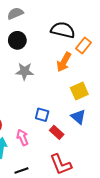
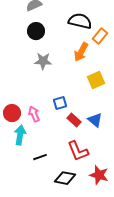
blue square: (42, 115) -> (60, 103), turned -32
blue triangle: (78, 117) -> (95, 120), moved
pink arrow: (22, 137) -> (34, 114), moved

